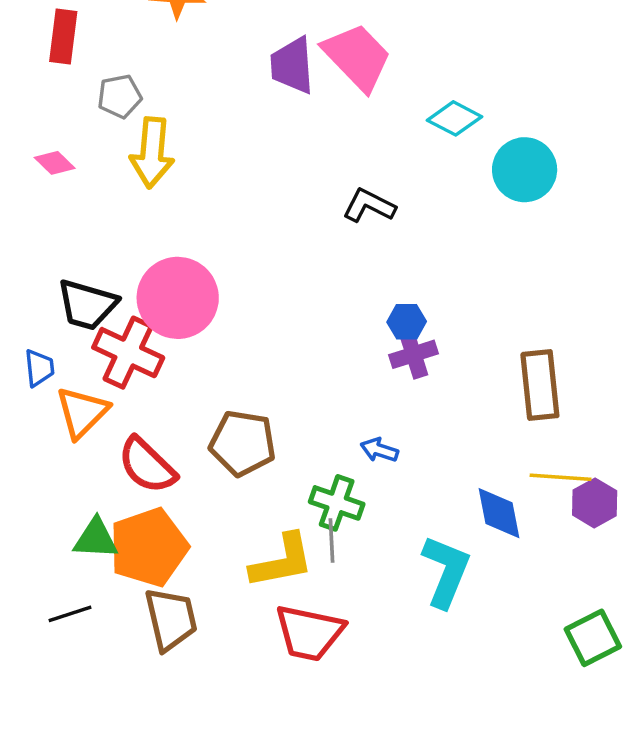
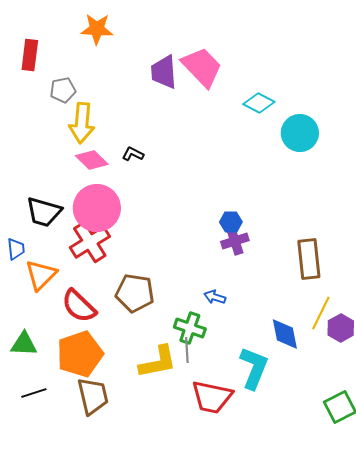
pink diamond: (55, 163) -> (92, 160), moved, size x1.4
black L-shape: (369, 206) -> (133, 154), moved, size x0.7
red cross: (128, 353) -> (90, 242), moved, turned 33
yellow line: (560, 477) -> (321, 313), turned -68
green triangle: (96, 539) -> (24, 344), moved
red trapezoid: (309, 633) -> (212, 397), moved

